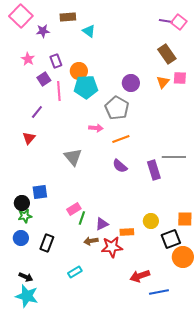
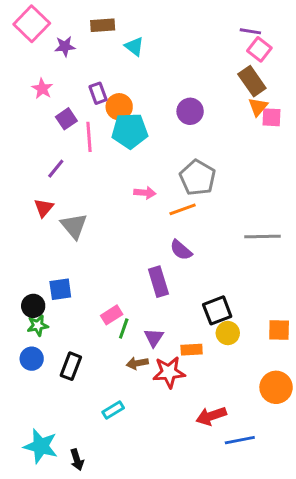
pink square: (179, 22) -> (259, 49), moved
purple rectangle: (56, 61) -> (98, 93), moved
orange triangle: (163, 82) -> (258, 107), moved
purple circle: (131, 83) -> (190, 111), moved
gray pentagon: (117, 108) -> (198, 178), moved
gray triangle: (73, 157) -> (74, 226), moved
purple rectangle: (154, 170) -> (158, 282), moved
purple triangle: (102, 224) -> (154, 338), turned -32
black square: (171, 239) -> (217, 310), moved
black arrow: (26, 277) -> (77, 460), moved, turned 48

